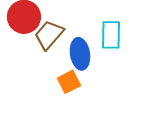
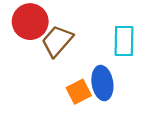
blue ellipse: (80, 54) -> (102, 83), moved

